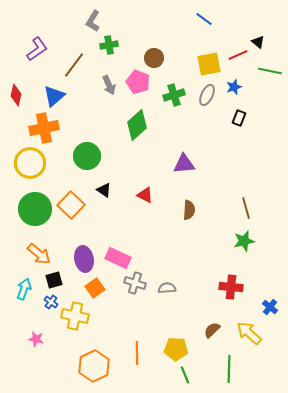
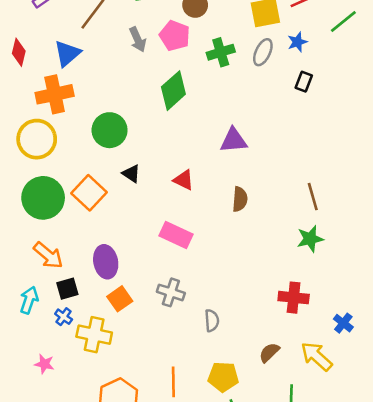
green line: (270, 71) -> (343, 22), turned -50
pink rectangle: (118, 258) -> (176, 235), moved
gray semicircle: (167, 288) -> (212, 321), moved, turned 90

